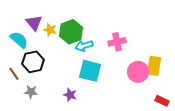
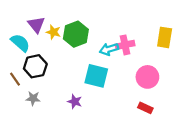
cyan arrow: (84, 46) -> (109, 49), moved
yellow rectangle: (154, 66) -> (165, 37), moved
red rectangle: (162, 101) -> (145, 108), moved

